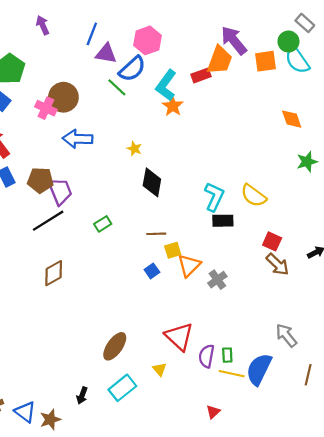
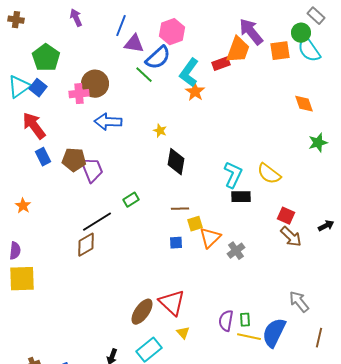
pink cross: (46, 108) -> (79, 94), turned -30
black line: (48, 221) -> (97, 222), moved
blue square: (152, 271) -> (176, 243), turned 32
red triangle: (179, 336) -> (172, 303), moved

